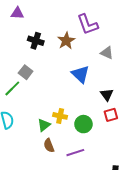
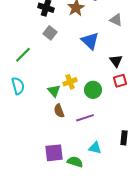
gray square: (26, 72) -> (50, 33), moved
yellow cross: (60, 116) -> (70, 82), turned -32
green triangle: (44, 125) -> (54, 91), turned -32

